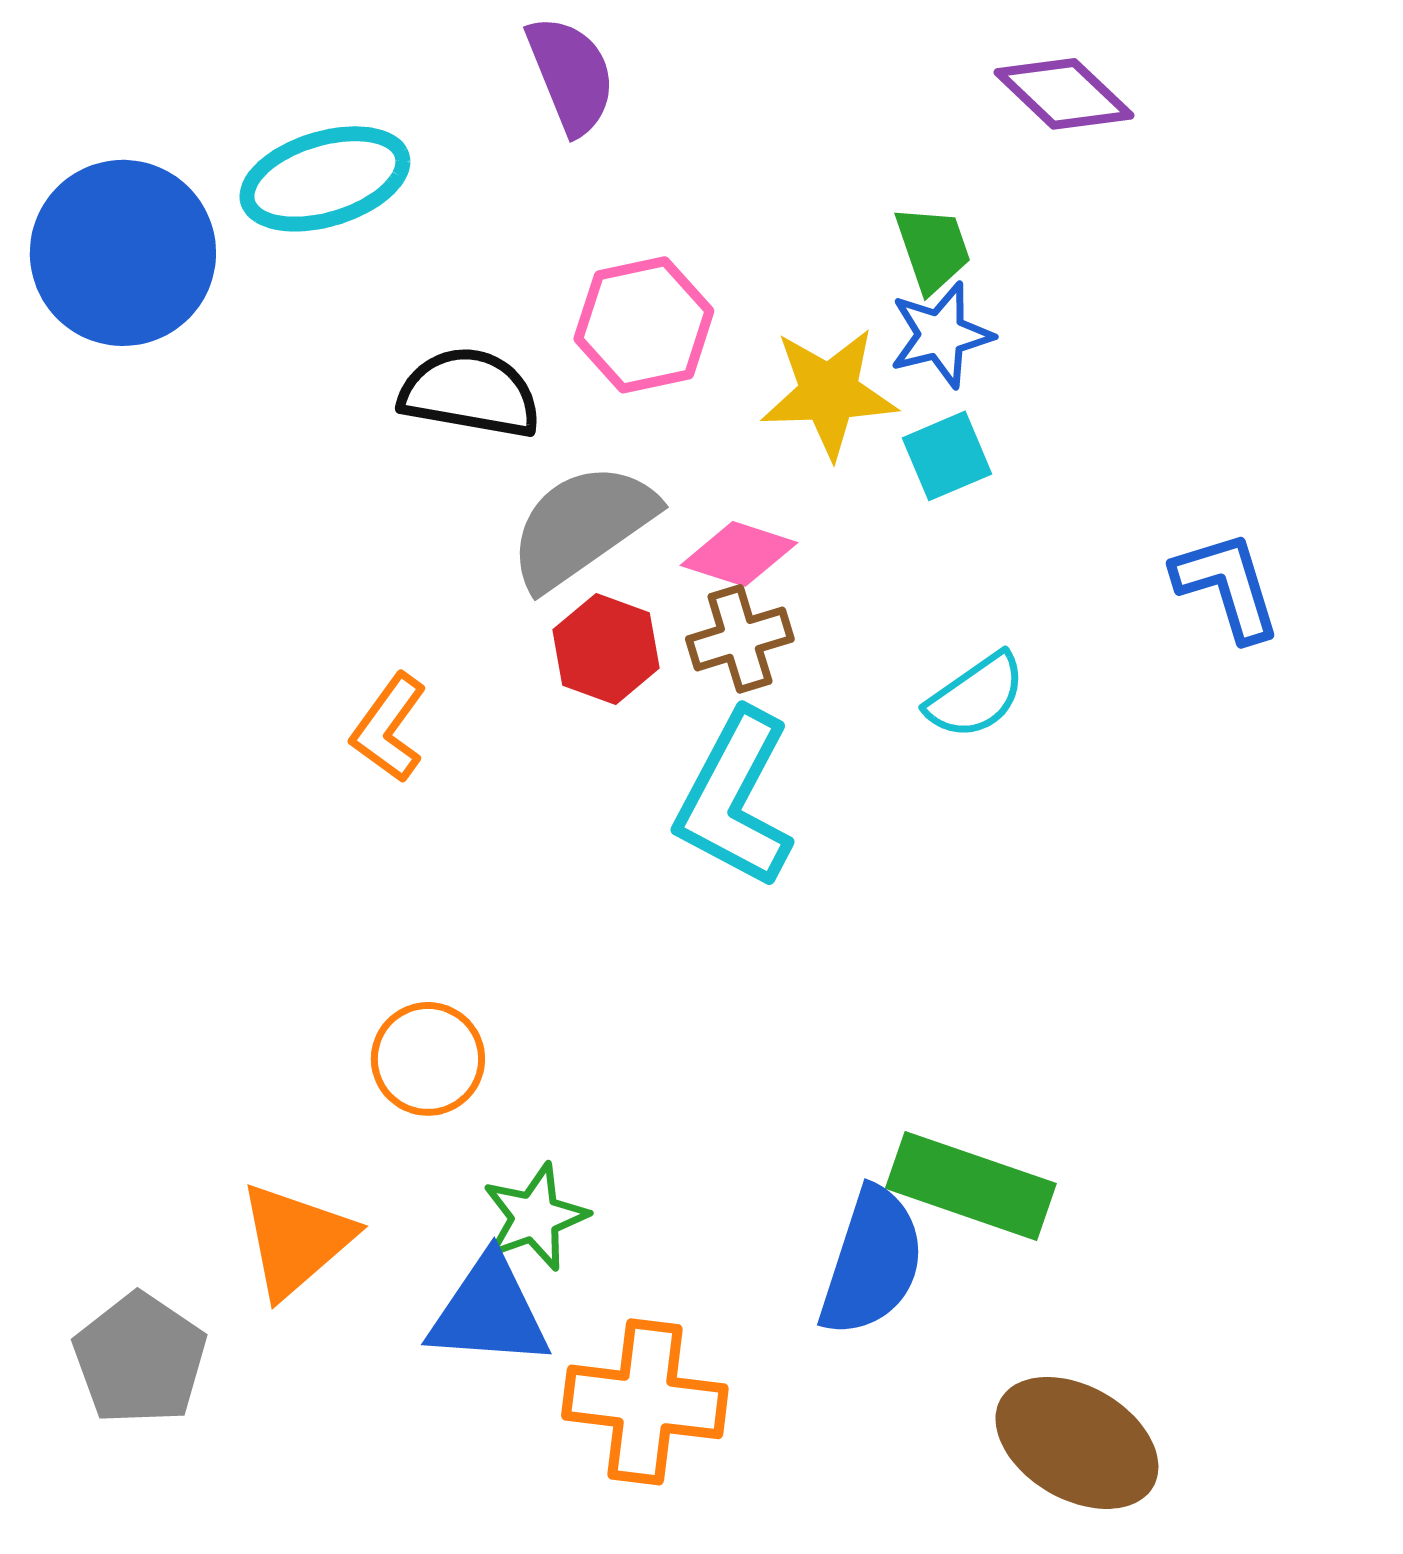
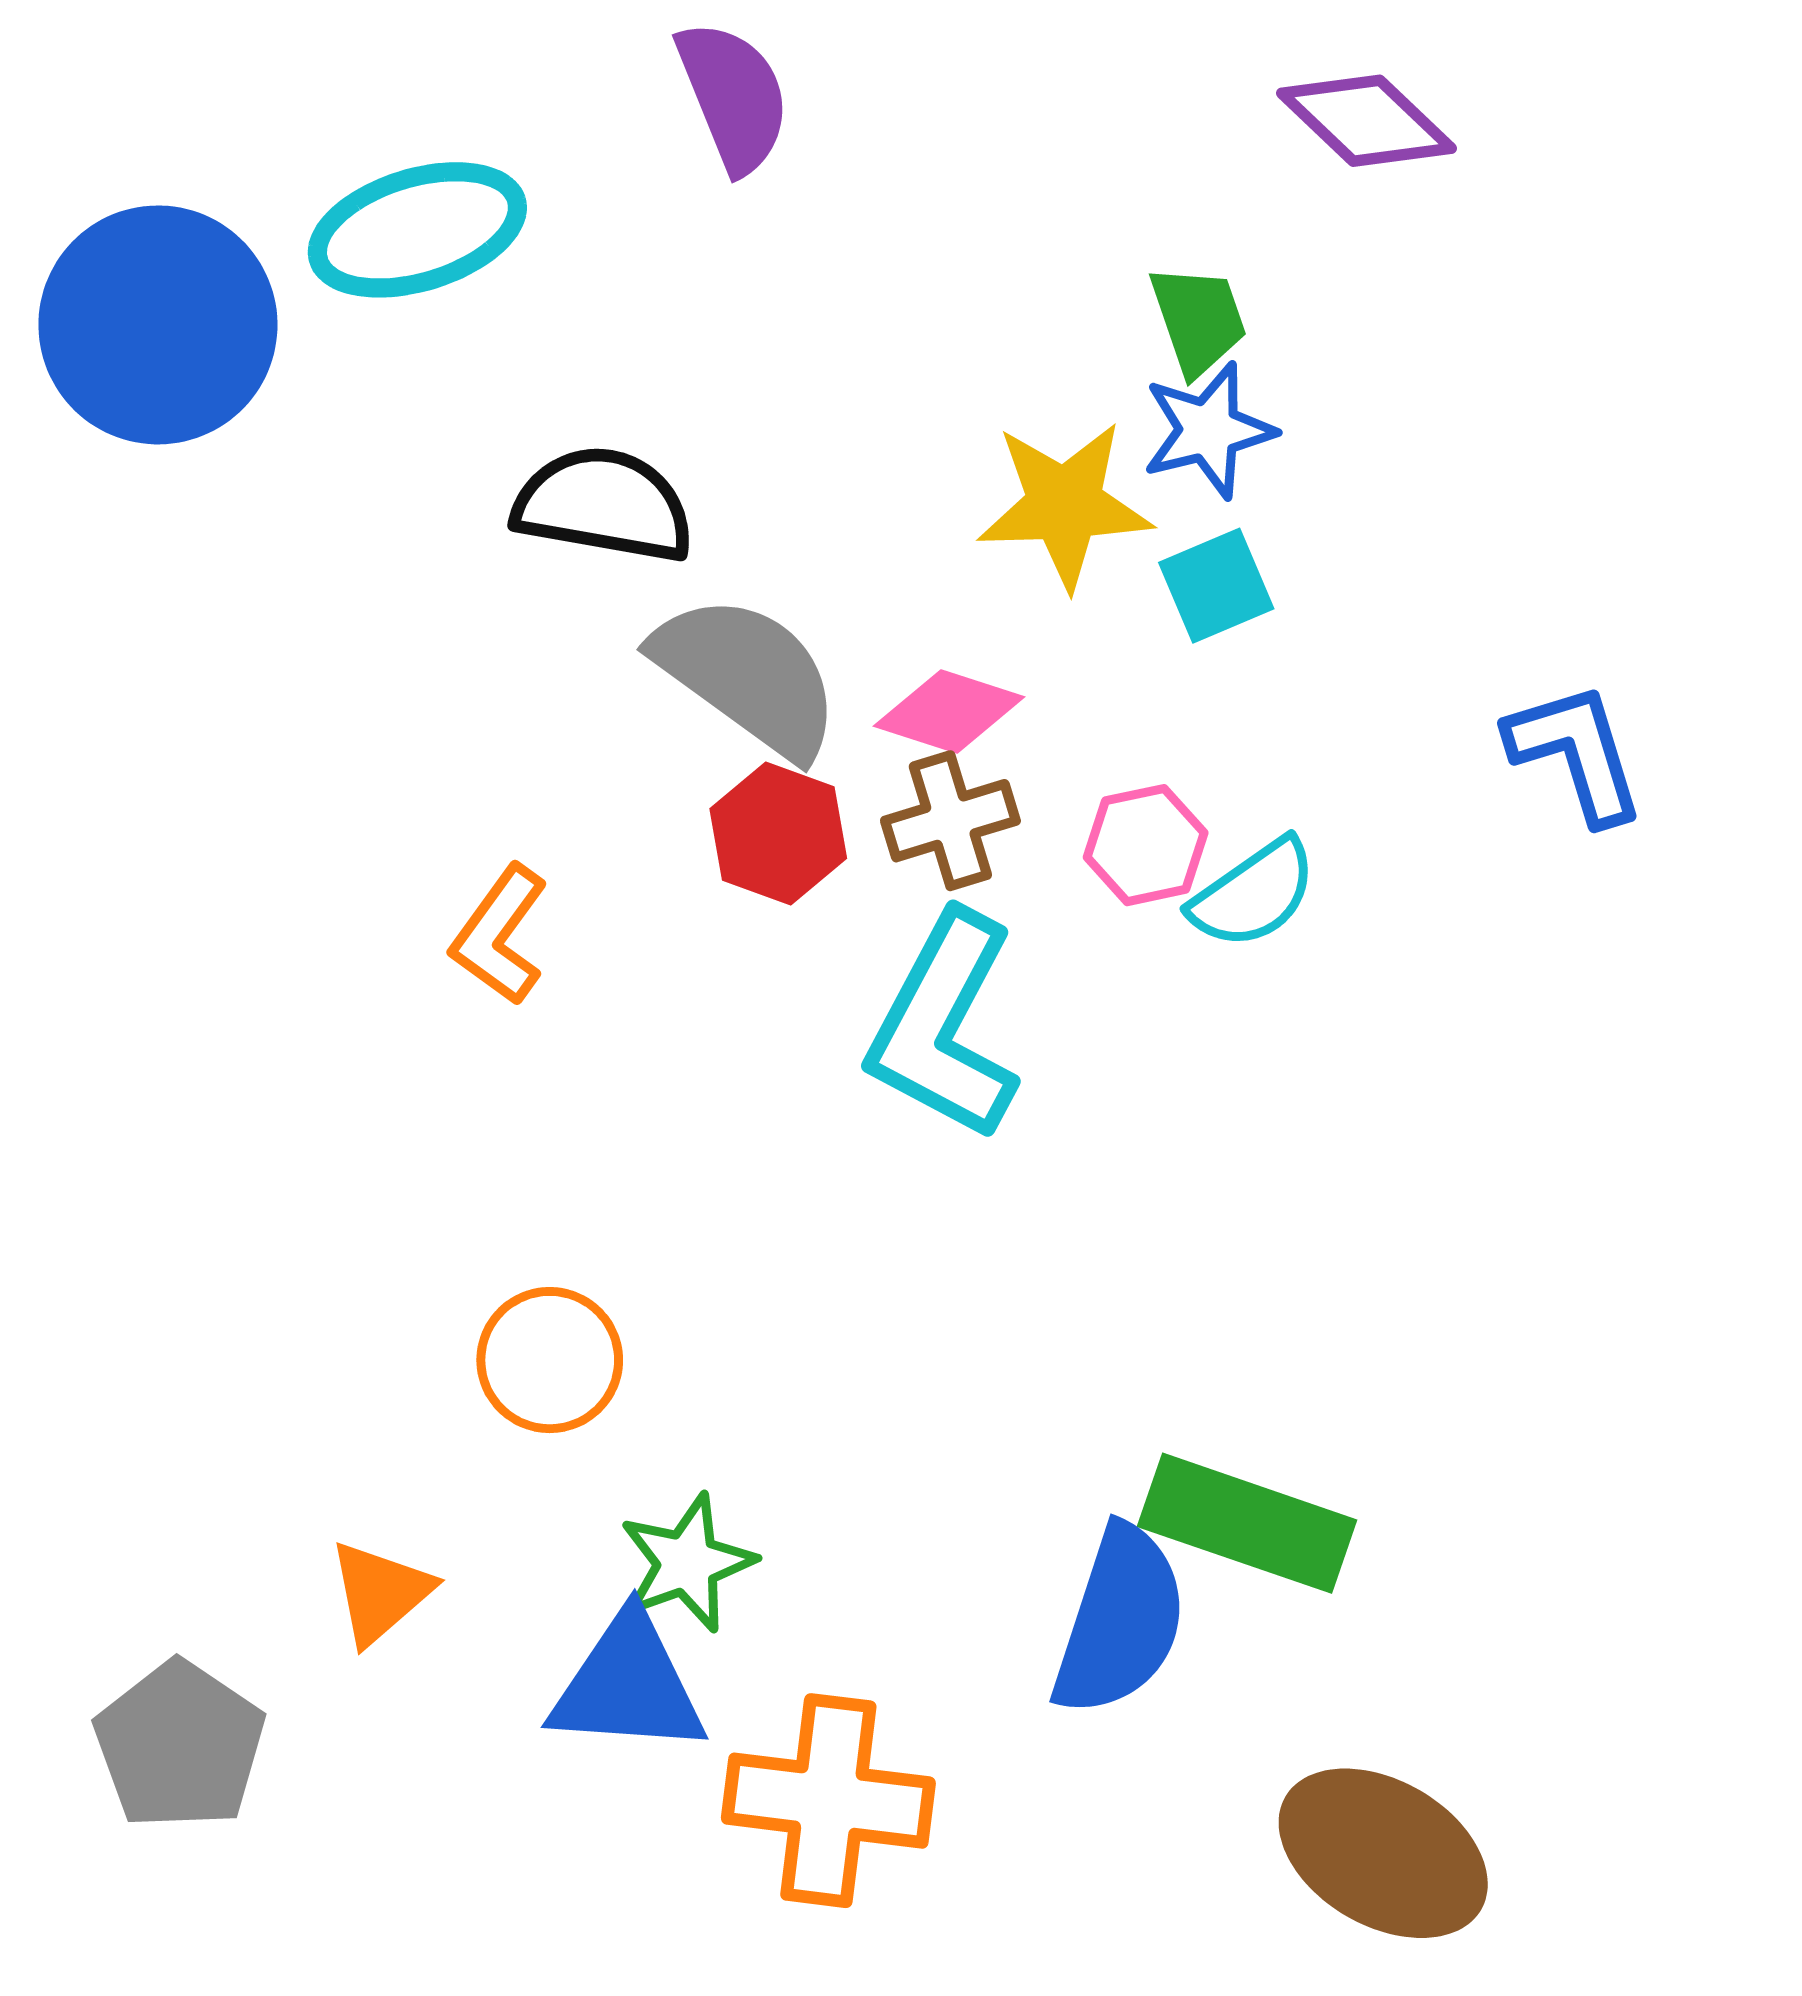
pink hexagon: (644, 325) -> (1146, 845), moved, size x0.7
gray semicircle: (582, 526) -> (747, 676), turned 71
orange triangle: (296, 1240) -> (380, 1593), size x0.7

